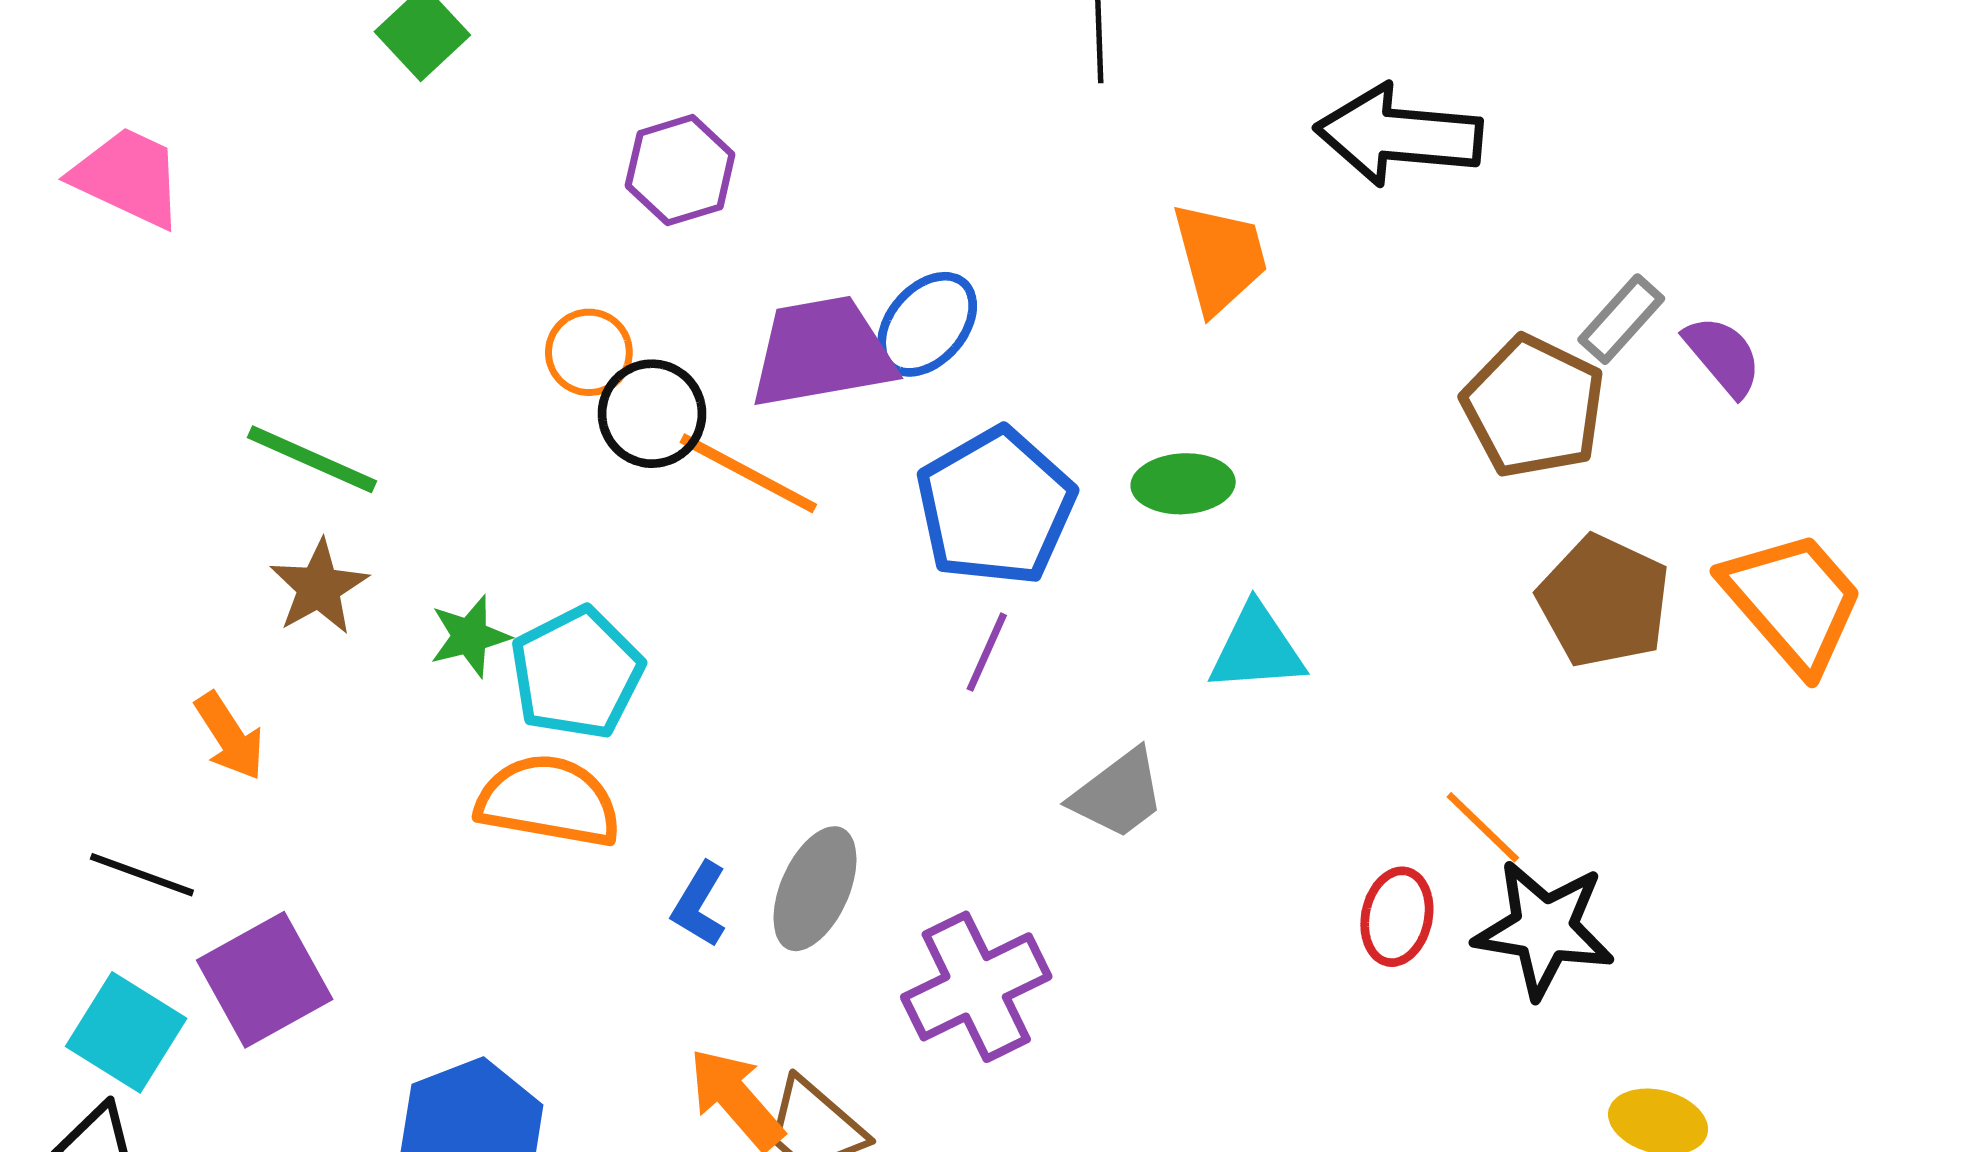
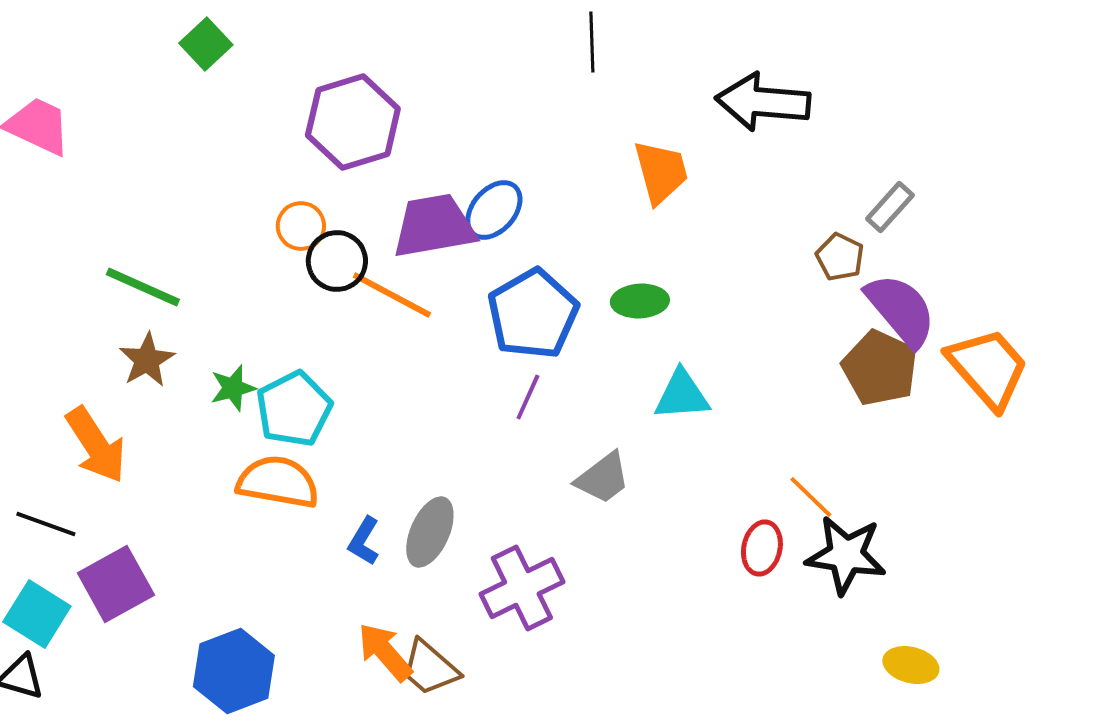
purple hexagon: (680, 170) -> (353, 122), size x1.5
purple semicircle: (1723, 356) -> (901, 310), moved, size x1.6
brown pentagon: (1534, 407) -> (840, 257), size x0.6
orange arrow: (230, 736) -> (96, 445), size x1.5

